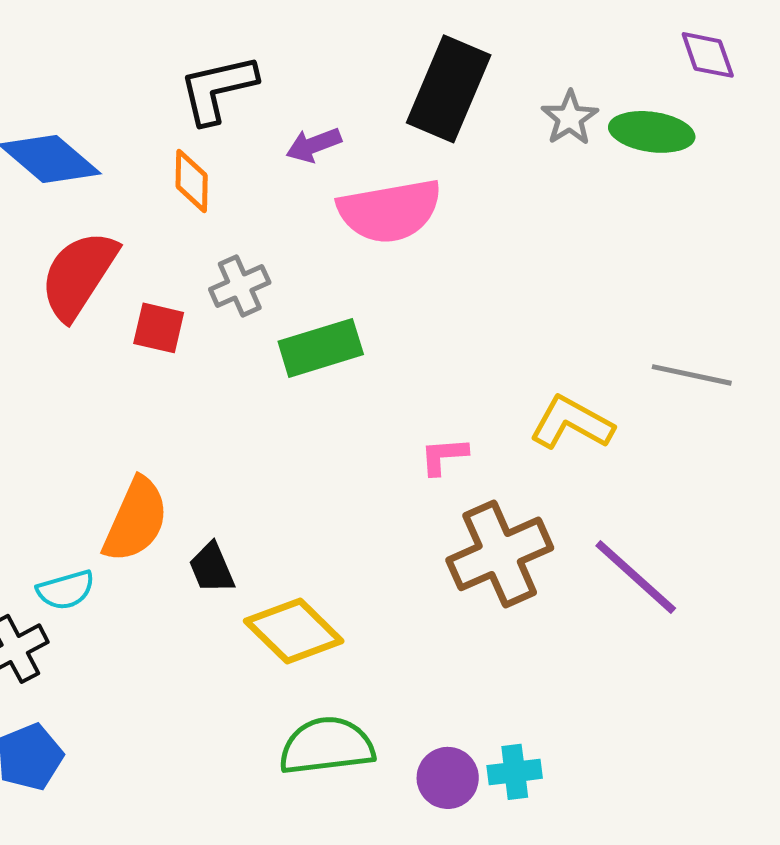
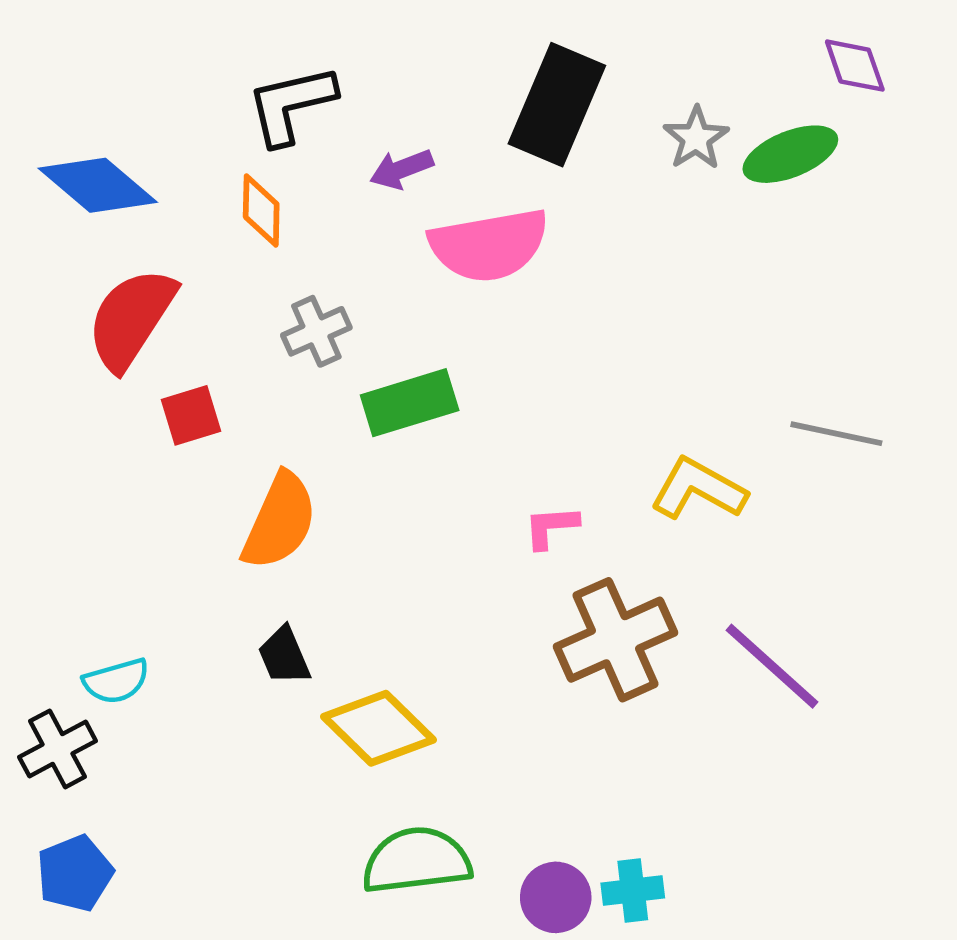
green ellipse: (652, 132) -> (790, 154), turned -30
red square: (159, 328) -> (191, 415), moved, turned -30
orange semicircle: (136, 520) -> (280, 521), moved

